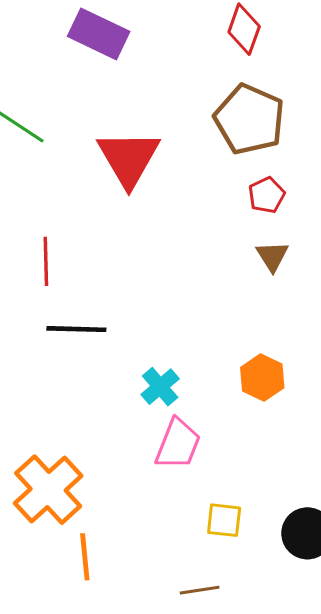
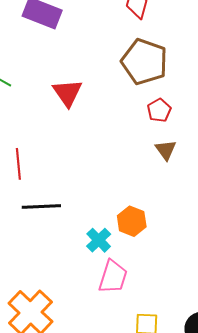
red triangle: (129, 158) -> (67, 93), size x0.7
orange hexagon: (262, 378) -> (132, 221), moved

